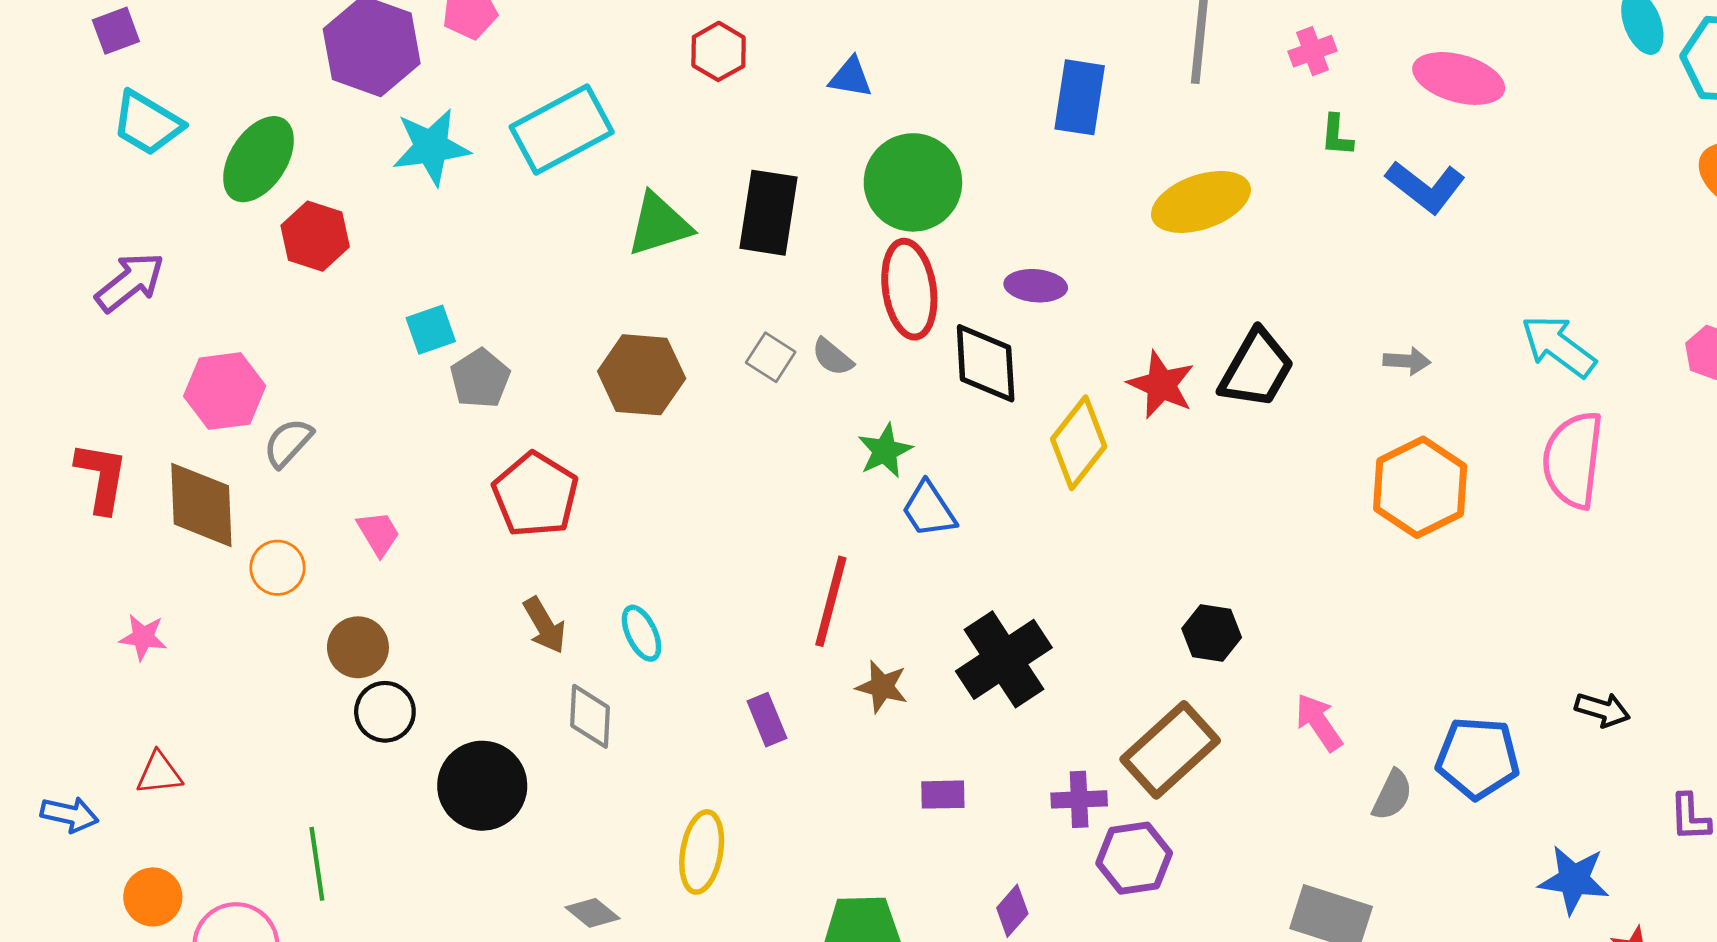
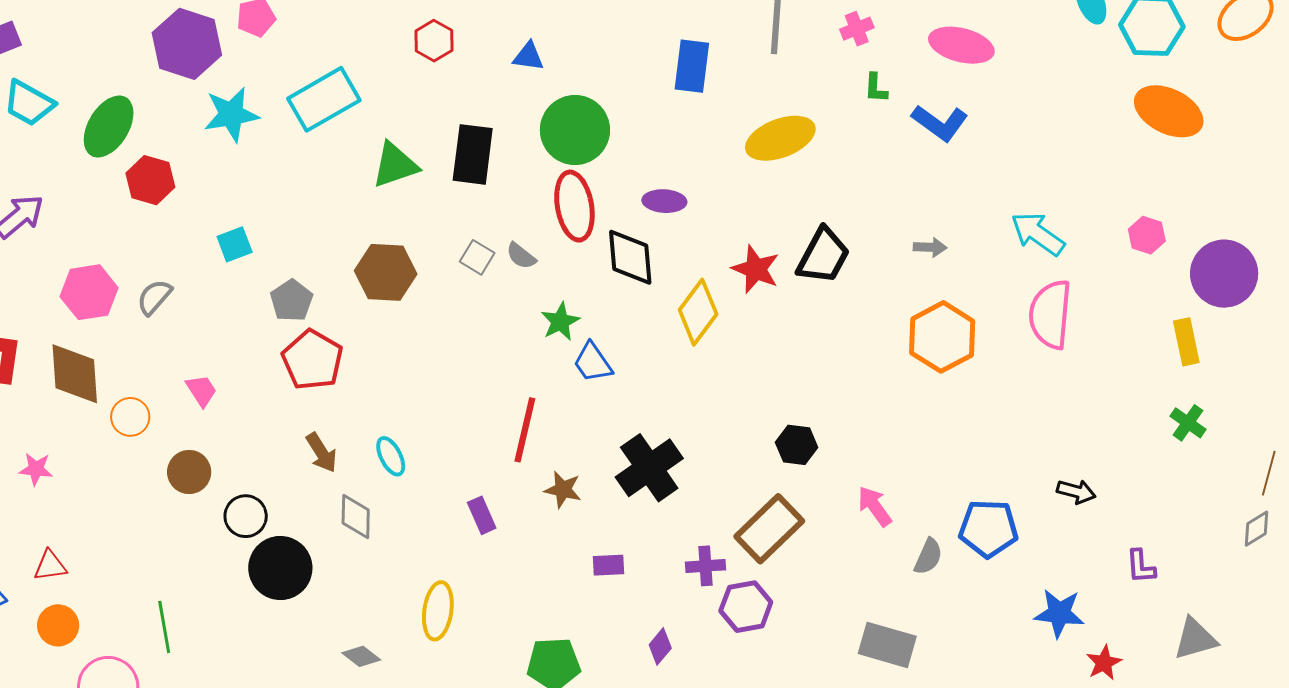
gray pentagon: (480, 378) -> (291, 301), moved
gray semicircle: (288, 443) -> (154, 297), moved
black circle: (385, 712) -> (246, 516), moved
orange circle: (153, 897) -> (58, 625), moved

